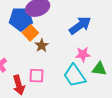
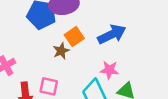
orange square: (30, 33) -> (74, 37), moved

